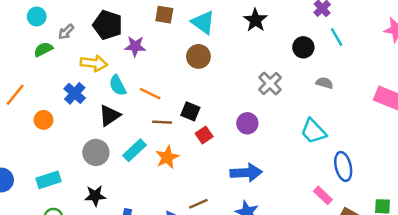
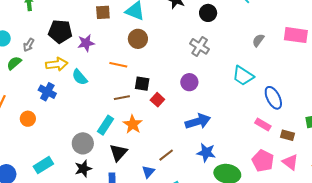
black circle: (303, 47) -> (208, 13), moved
gray semicircle: (324, 83) -> (258, 40), moved, turned -56
orange line: (150, 94) -> (118, 65), moved
black triangle: (110, 115) -> (118, 153), moved
gray circle: (96, 152) -> (83, 143), moved

